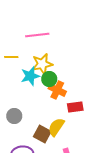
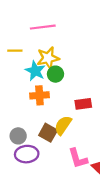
cyan star: (30, 76) -> (35, 71), turned -30
orange cross: (57, 90) -> (39, 95), moved, turned -30
gray circle: (14, 116) -> (18, 136), moved

